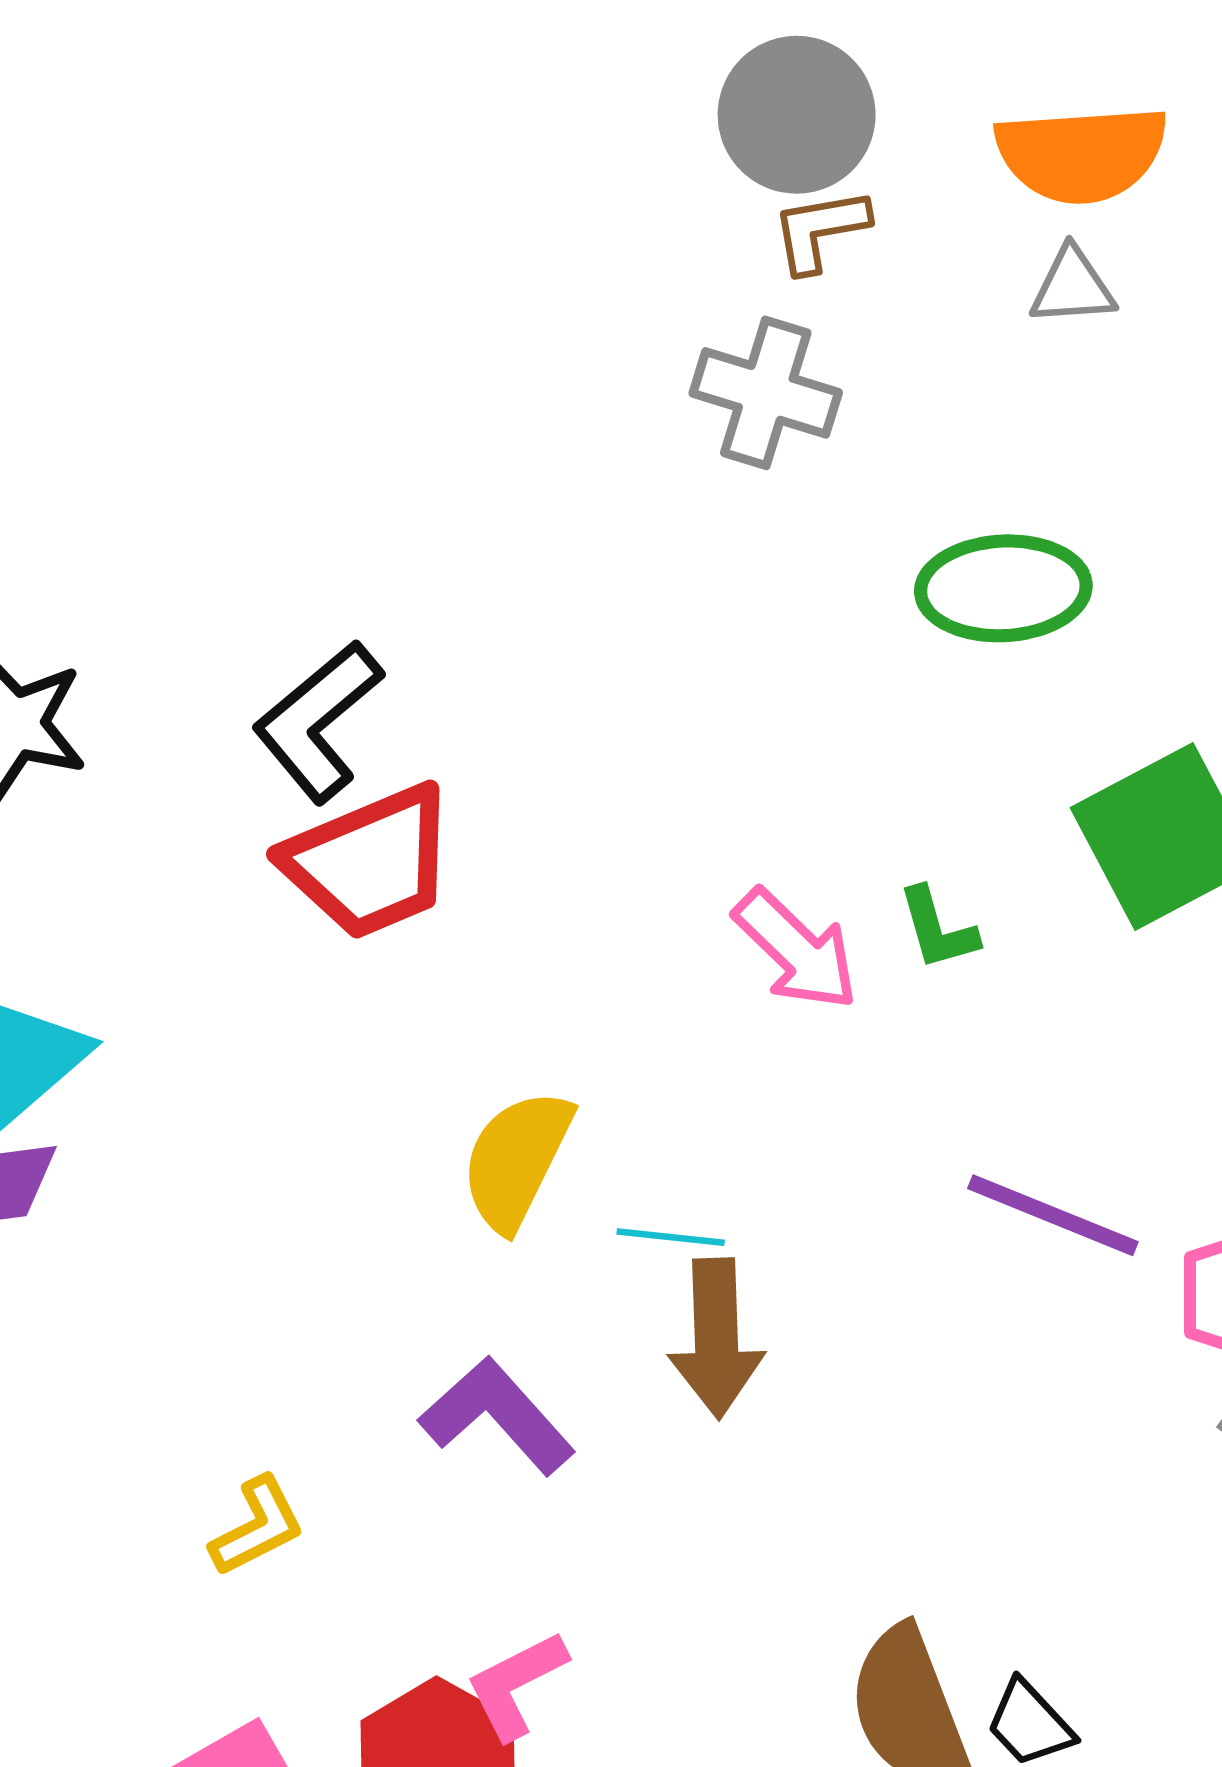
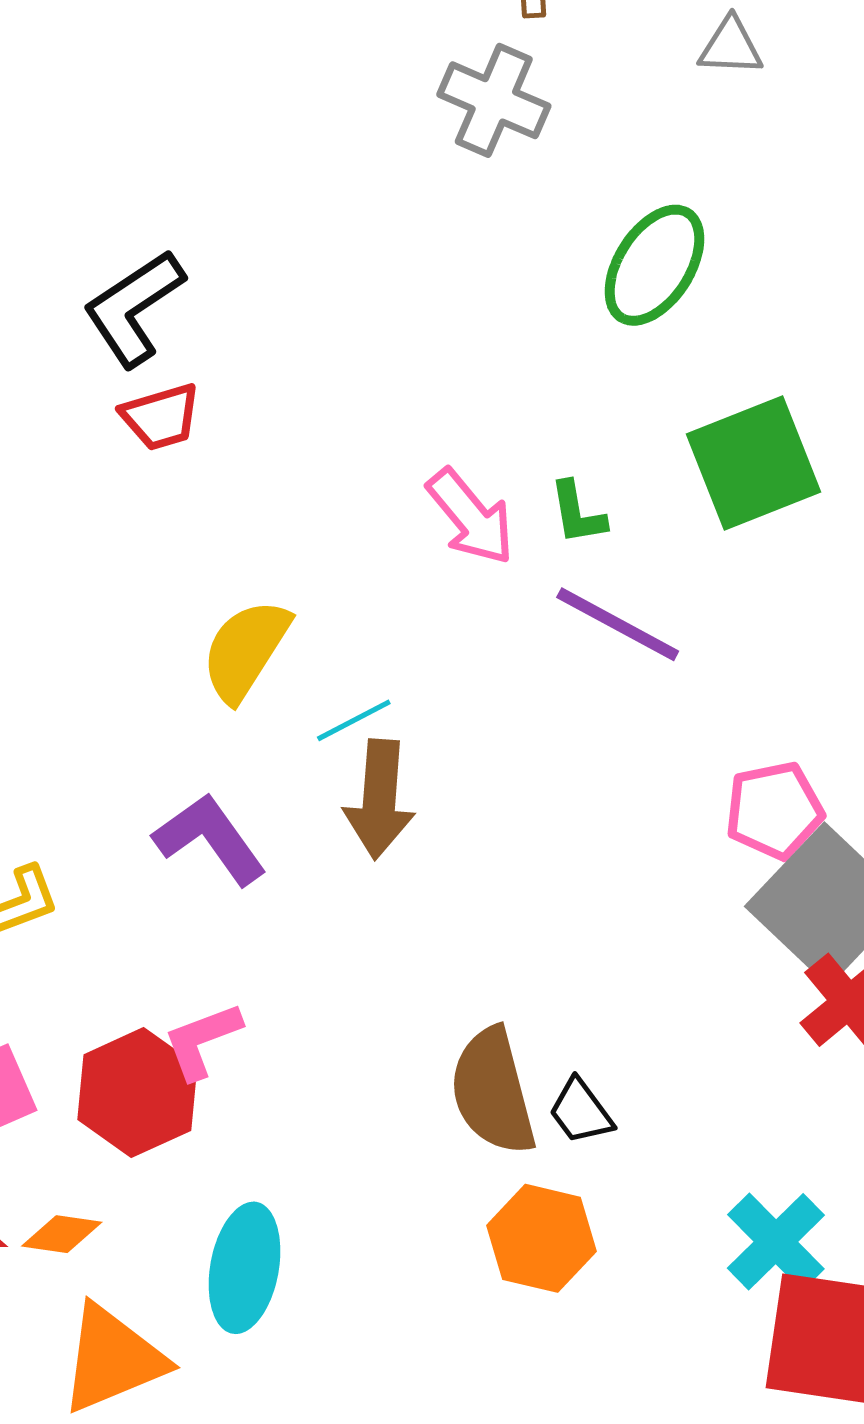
green ellipse: (1003, 588) -> (654, 265), turned -61
red trapezoid: (370, 862) -> (161, 417), size x0.6
purple line: (1053, 1215) -> (618, 624), moved
cyan line: (671, 1237) -> (354, 720), turned -40

